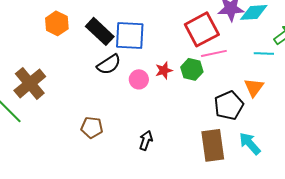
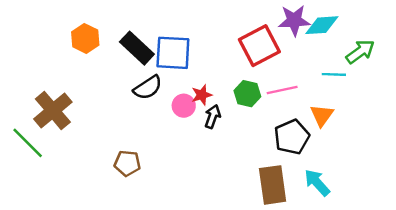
pink line: (214, 53) -> (282, 90), moved
red star: (164, 70) -> (202, 95), moved
black arrow: (146, 140) -> (213, 116), moved

